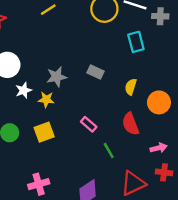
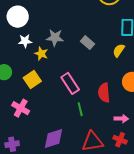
yellow semicircle: (131, 87) -> (119, 50), moved
pink rectangle: (89, 124) -> (70, 83), size x1.5
yellow square: (44, 132) -> (32, 80), turned -30
pink cross: (39, 184) -> (21, 108), moved, turned 30

